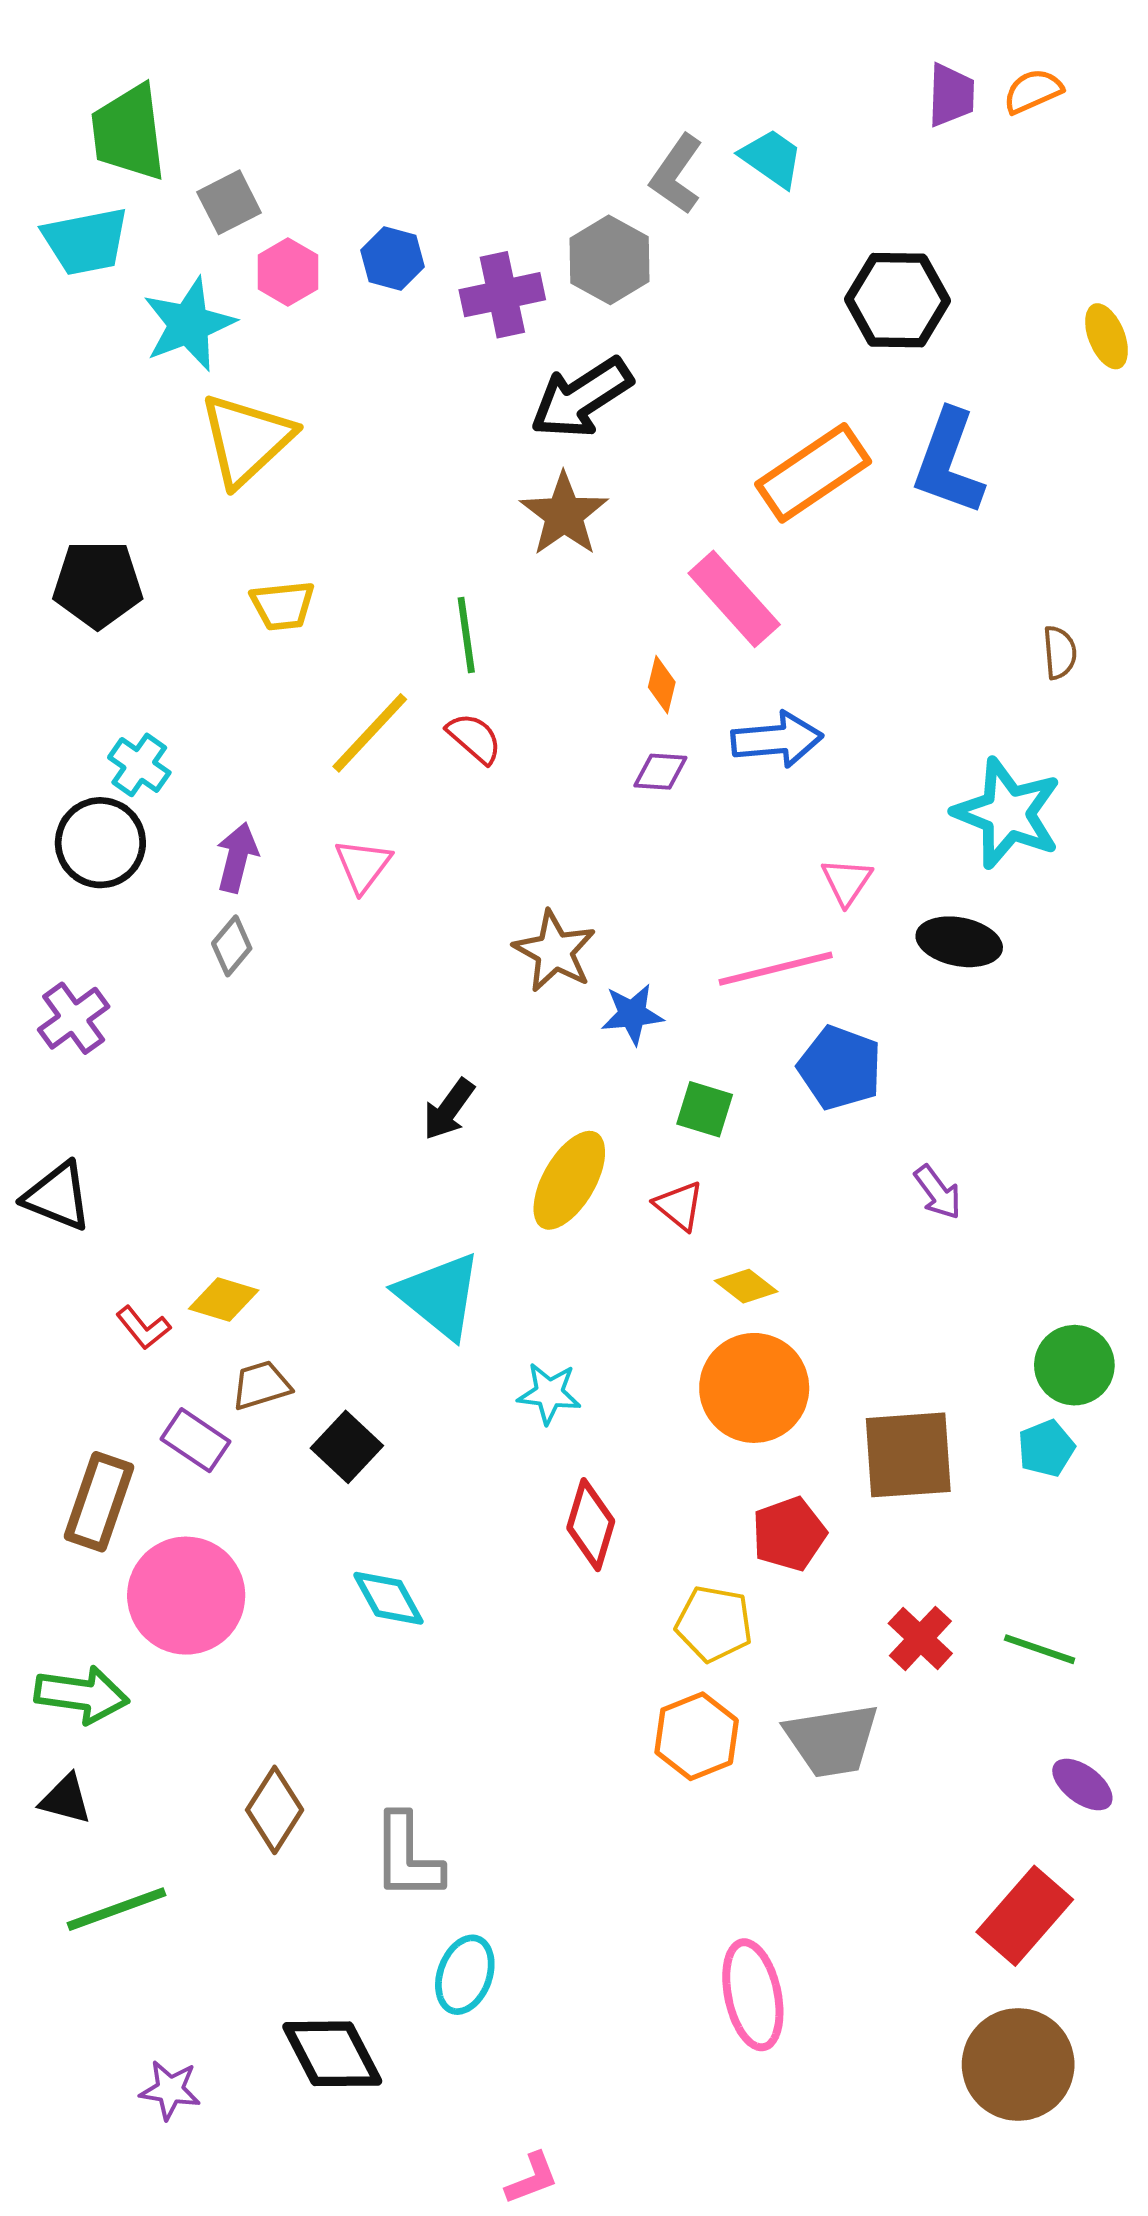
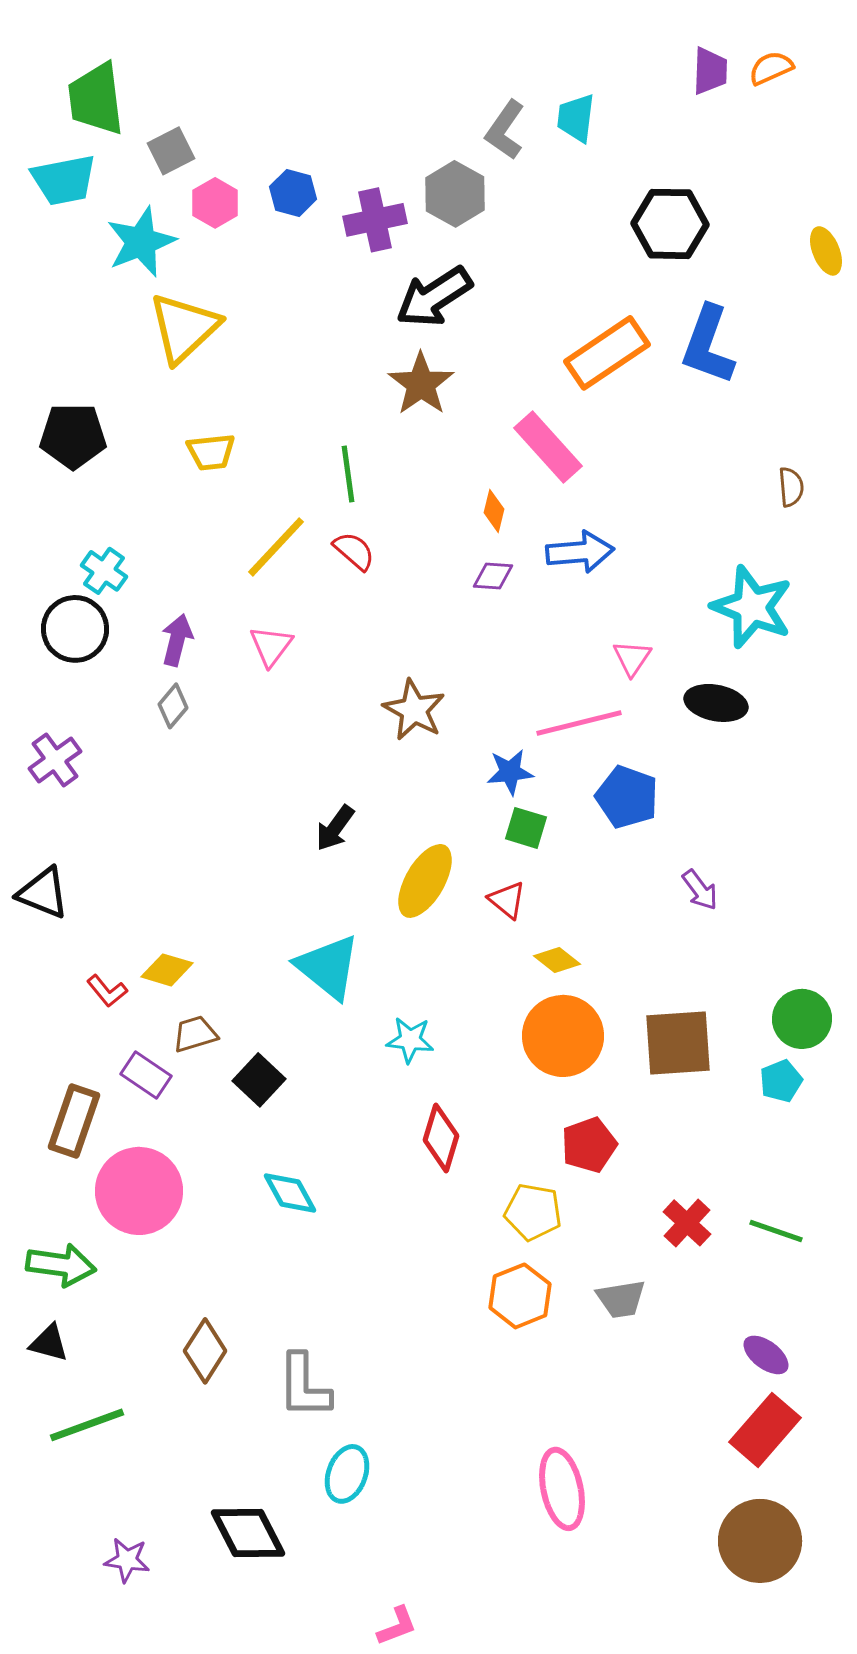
cyan trapezoid: (772, 158) -> (576, 118), turned -118
blue star: (632, 1014) -> (510, 772), moved
brown square: (908, 1455) -> (678, 1043), moved
gray trapezoid: (832, 1740) -> (621, 1299), size x0.7
purple ellipse: (1082, 1784) -> (766, 1355), moved

